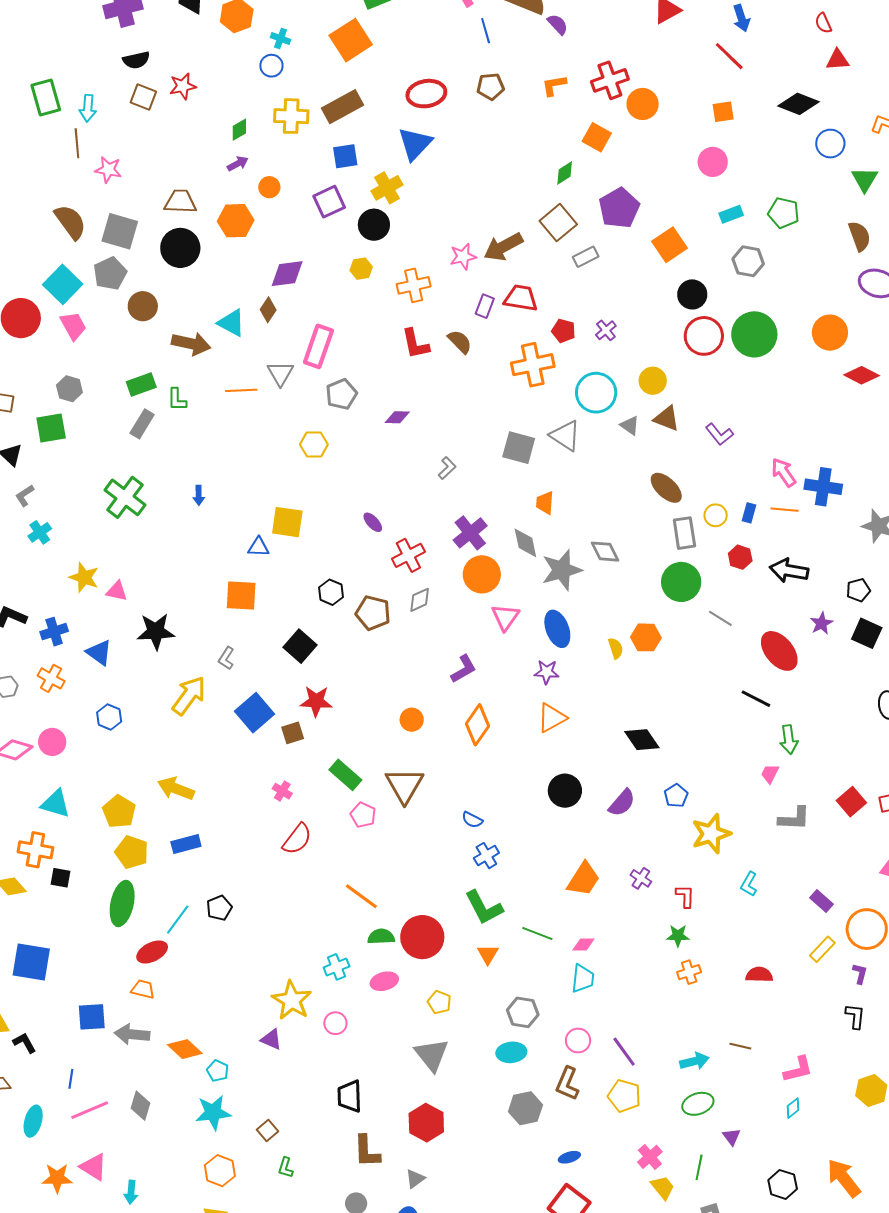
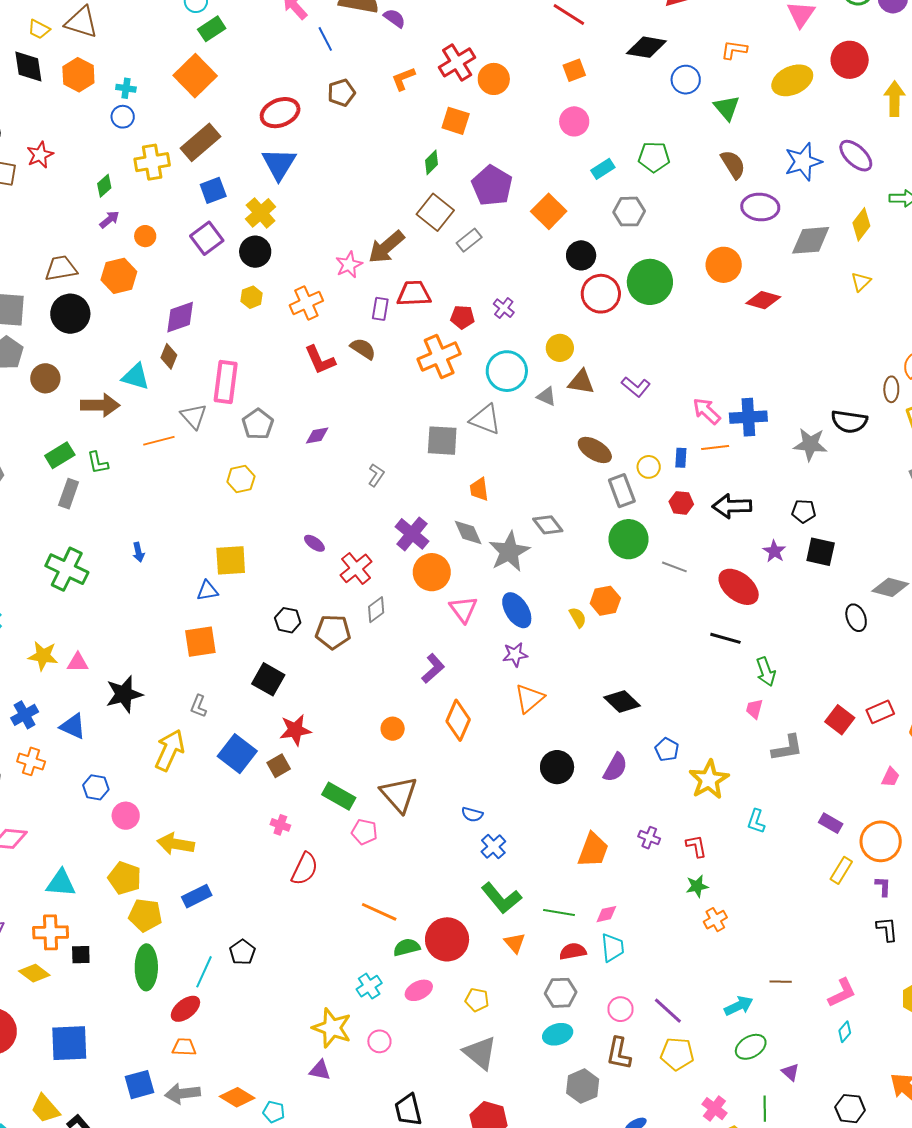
black pentagon: (858, 590) -> (804, 511), turned 30
pink circle: (52, 742) -> (126, 816), moved
red semicircle: (759, 975) -> (573, 951), moved

